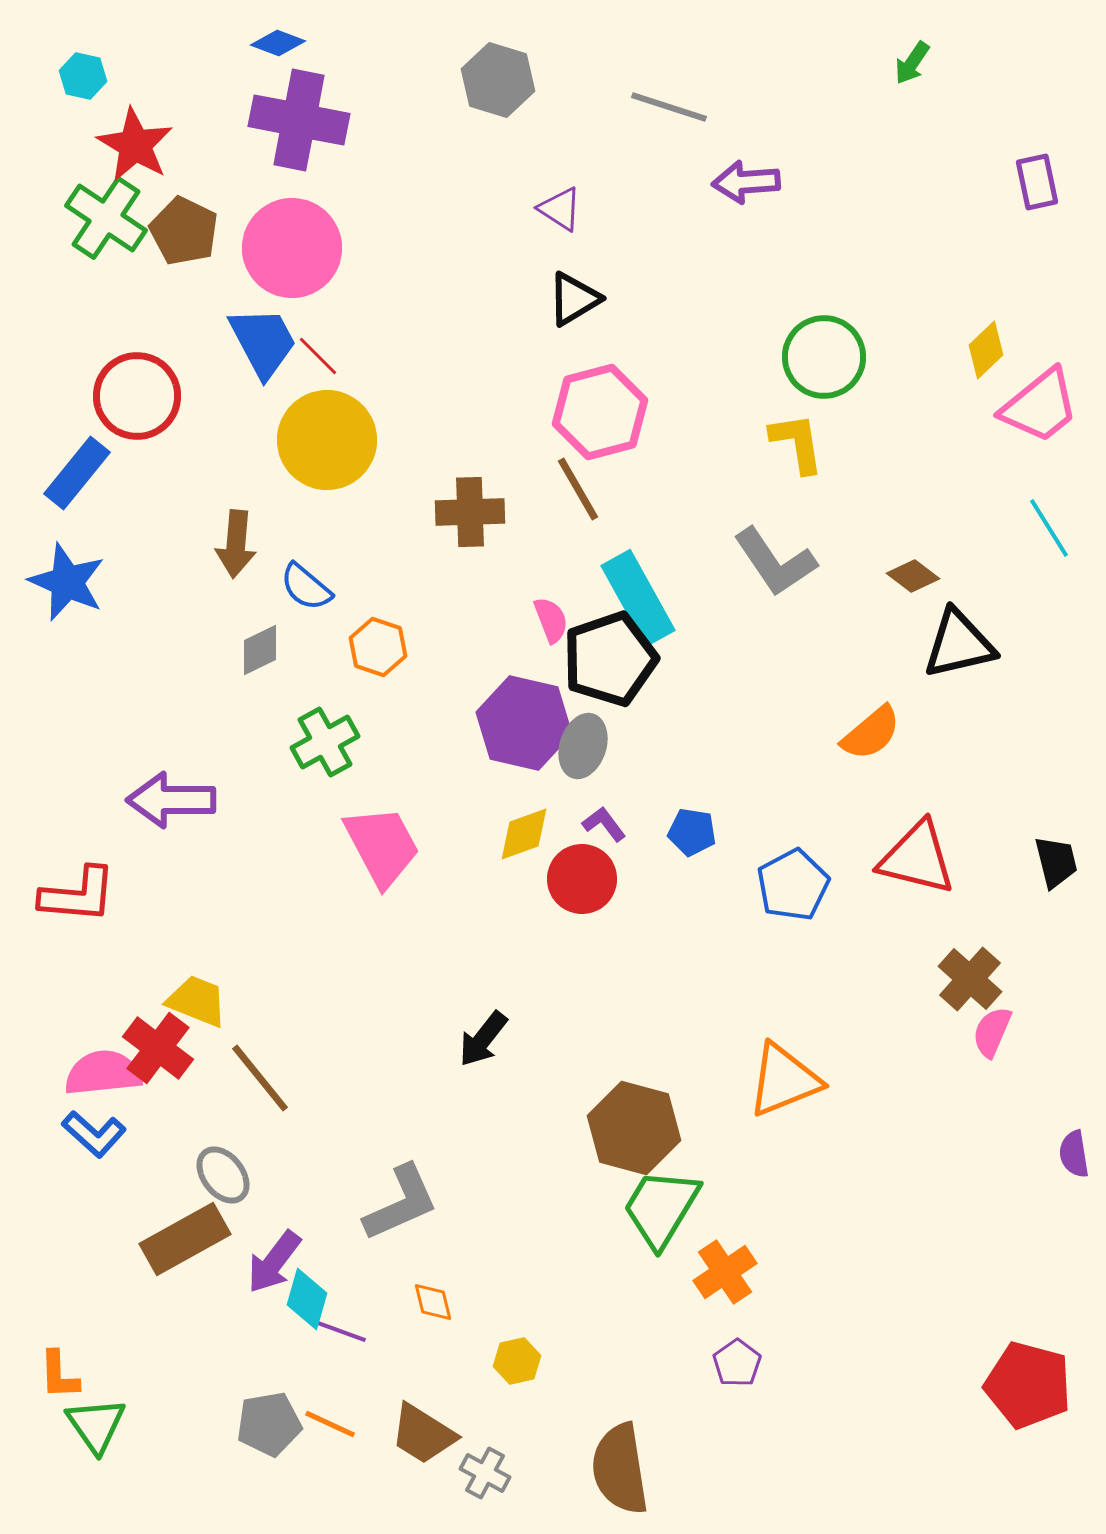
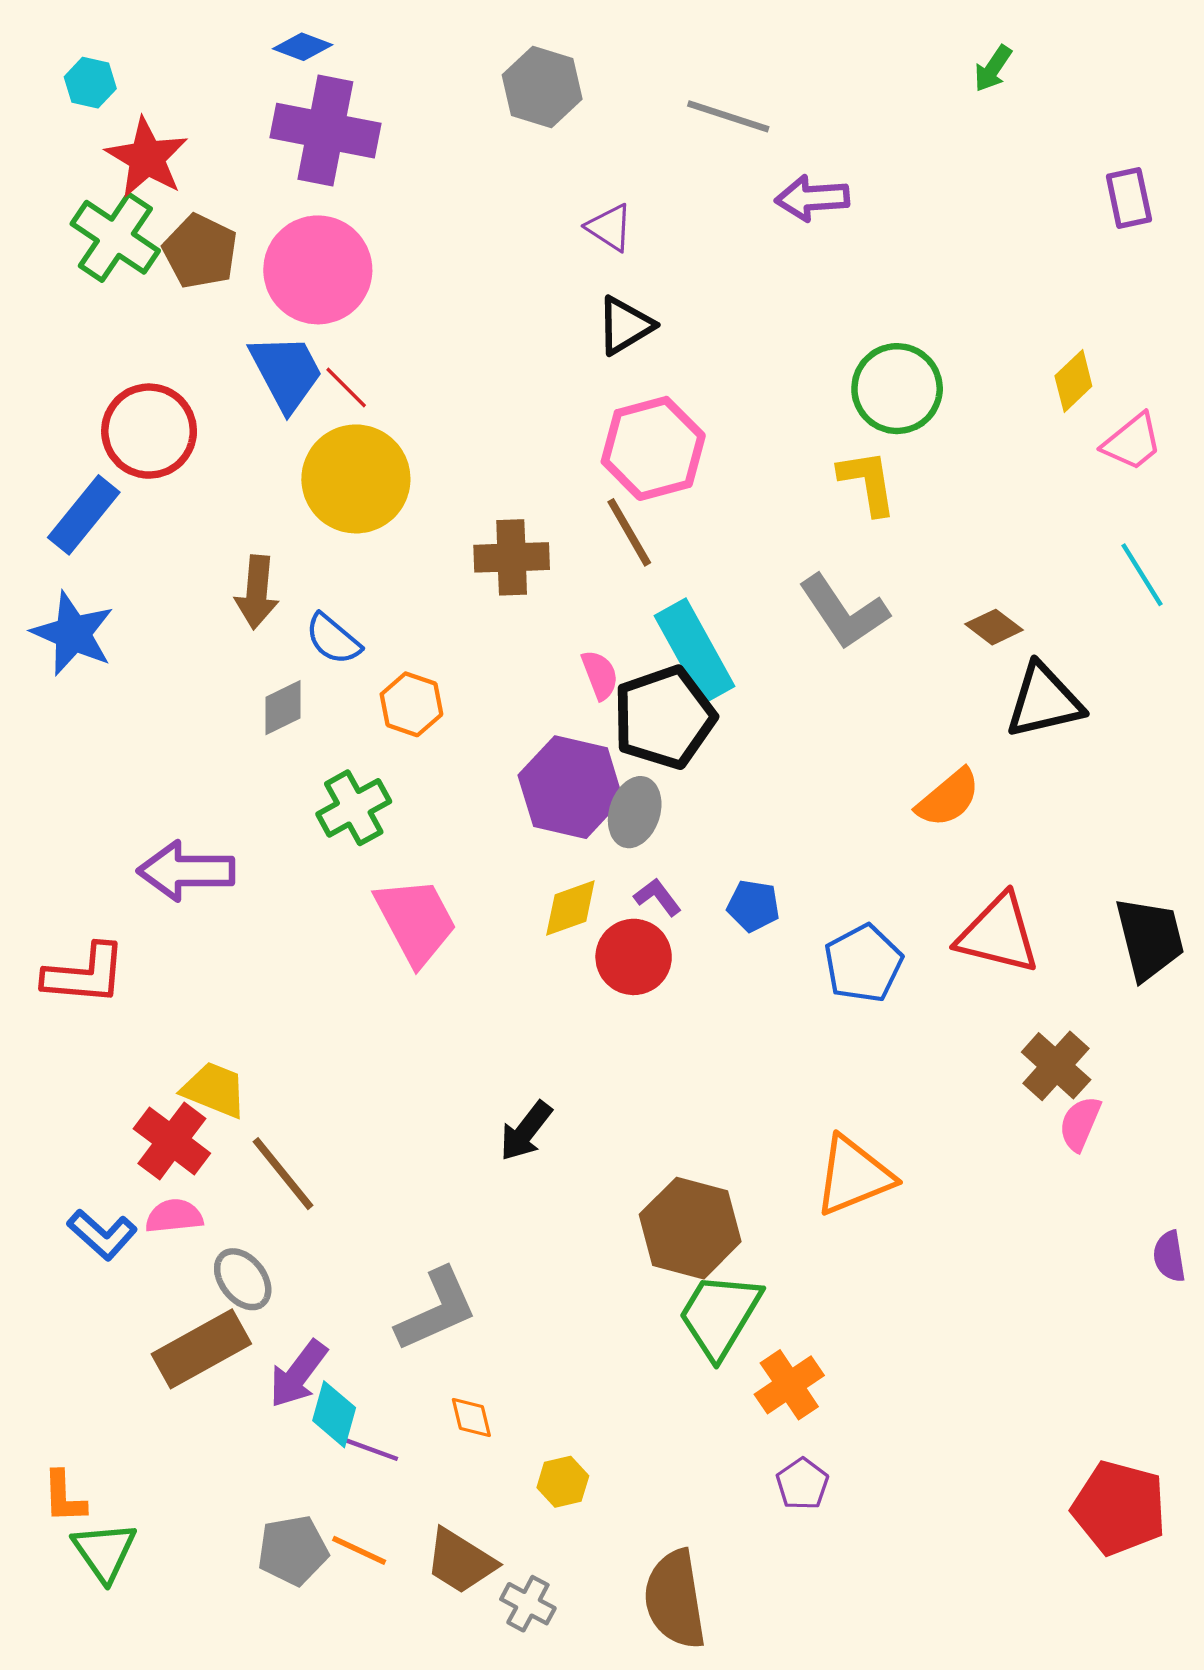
pink trapezoid: (1040, 406) -> (1132, 442), size x0.7
black trapezoid: (1056, 862) -> (1150, 938), size x1.5
pink semicircle: (103, 1073) -> (174, 1216), moved, size x0.7

